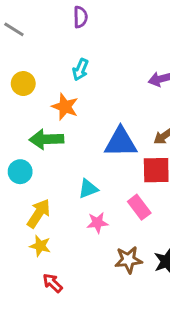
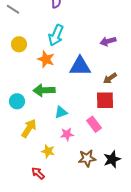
cyan arrow: (80, 70) -> (56, 35), size x1.5
green arrow: (46, 139) -> (44, 90), moved
blue triangle: (121, 142) -> (80, 66), moved
yellow star: (40, 246) -> (48, 151), moved

